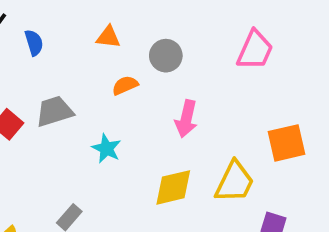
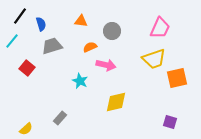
gray trapezoid: (54, 111) -> (52, 46), moved
pink arrow: (186, 119) -> (106, 65), moved, turned -90
yellow trapezoid: (235, 182) -> (154, 59), moved, turned 45

